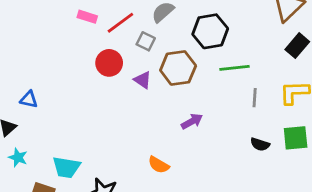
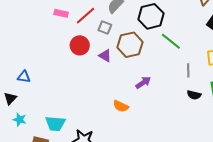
green line: (235, 68) -> (171, 41), turned 50
gray line: (255, 98) -> (188, 70), moved
orange semicircle: (159, 165) -> (121, 106), moved

